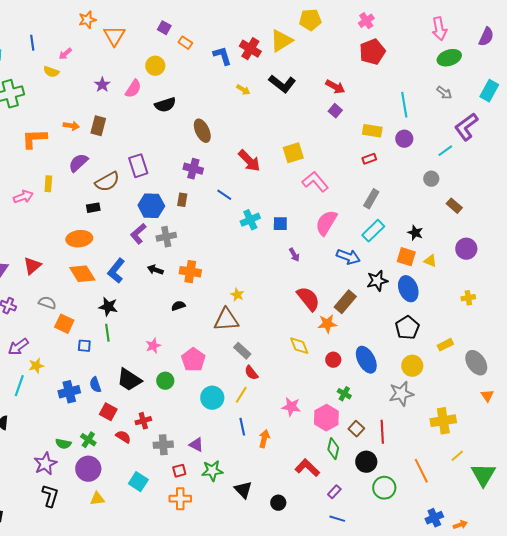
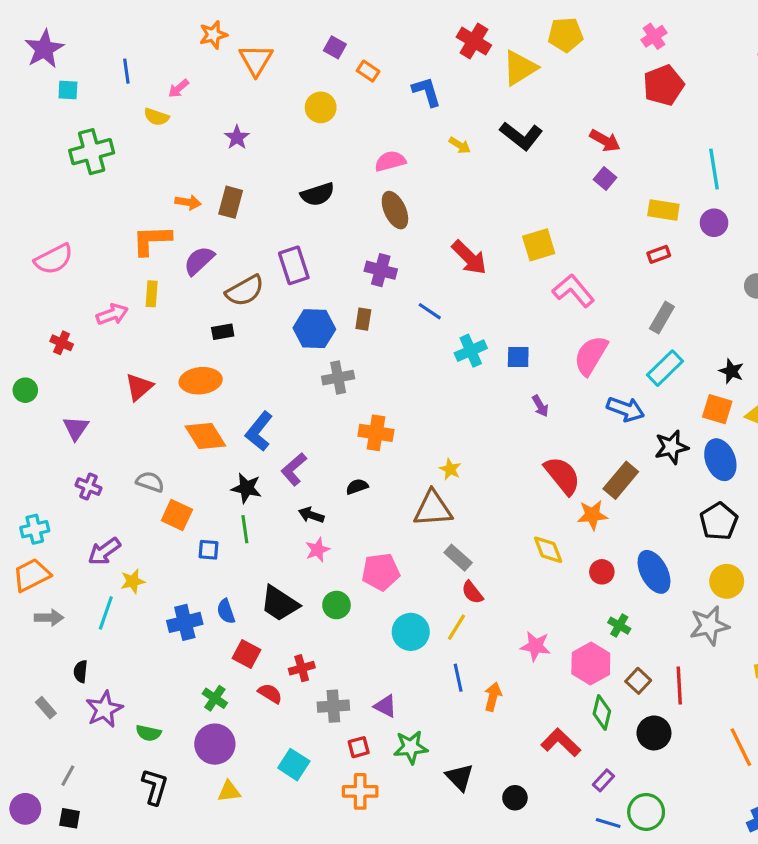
red cross: (250, 49) -> (474, 41), moved
pink semicircle: (133, 89) -> (390, 161), moved, turned -138
black semicircle: (165, 105) -> (318, 194), moved
orange L-shape: (34, 139) -> (152, 240), moved
purple L-shape: (138, 234) -> (294, 469), moved
red triangle: (32, 266) -> (139, 387), moved
black arrow: (155, 270) -> (311, 515), moved
pink pentagon: (193, 360) -> (381, 572), turned 30
green semicircle: (63, 444) -> (148, 733), moved
purple star: (45, 464) -> (104, 709), moved
green circle: (384, 488) -> (646, 812), moved

